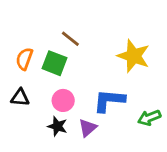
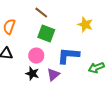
yellow star: (133, 56) -> (85, 25), size x0.7
green square: (55, 63) -> (46, 34), moved

